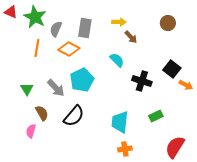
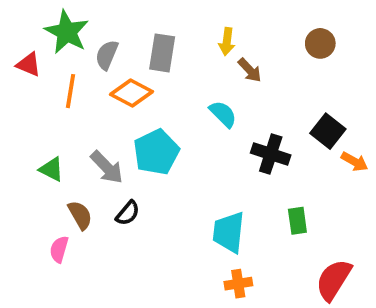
red triangle: (11, 12) -> (29, 64), moved
yellow arrow: (119, 22) -> (227, 42), turned 96
green triangle: (27, 89) -> (51, 169), turned -32
black semicircle: (74, 116) -> (128, 213), moved, size x0.6
green rectangle: (156, 116) -> (297, 221), turned -72

